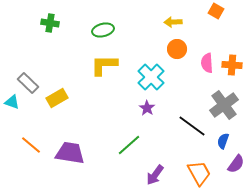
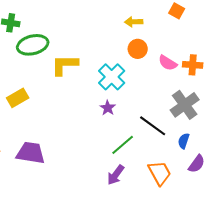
green ellipse: (103, 30) -> (33, 45), moved, size x1.4
pink semicircle: (207, 63) -> (168, 63), turned -54
green line: (129, 145) -> (123, 145), moved

